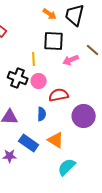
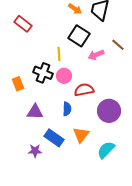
black square: (54, 41) -> (79, 36), turned 30
orange triangle: (56, 140) -> (81, 135), turned 36
cyan semicircle: (67, 167) -> (106, 150), moved

